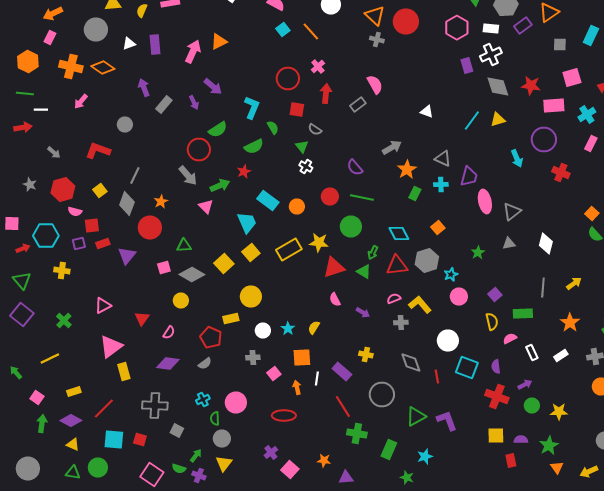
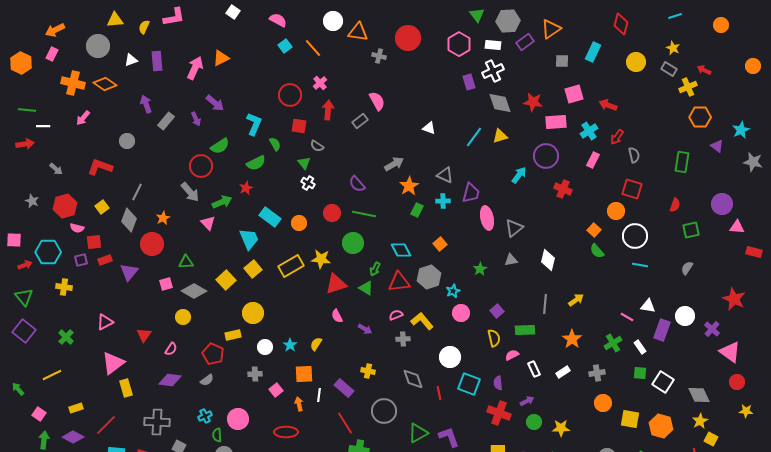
orange triangle: (375, 16) -> (358, 32), moved, turned -35
orange hexagon: (28, 62) -> (21, 63), moved
cyan arrow: (517, 158) -> (519, 175), turned -120

